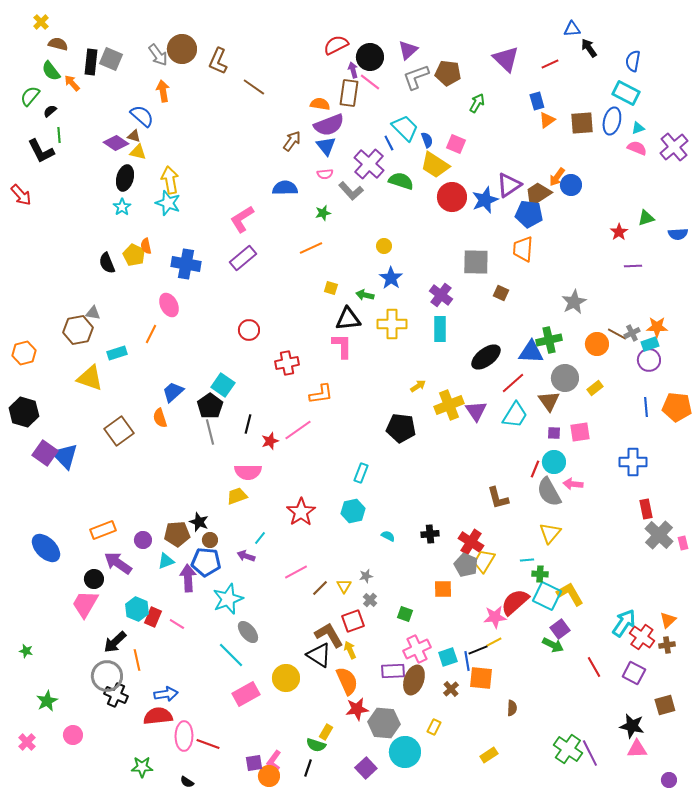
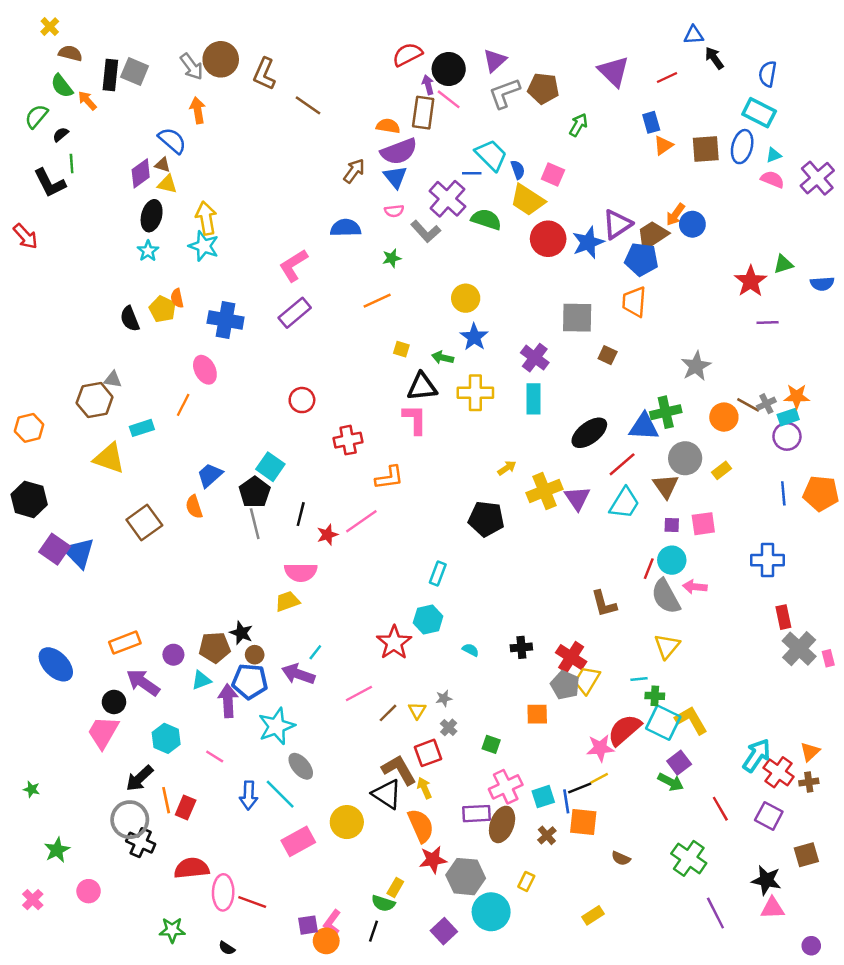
purple diamond: (116, 143) -> (141, 173), turned -70
blue line: (389, 143) -> (472, 173), turned -63
red star: (619, 232) -> (751, 281), size x1.5
yellow circle: (384, 246) -> (466, 298), size x1.5
red star: (301, 512) -> (394, 643), moved
purple arrow: (246, 556) -> (298, 674), size x1.5
red rectangle: (153, 617) -> (186, 807), moved
blue arrow: (166, 694) -> (249, 795), moved, turned 100
brown semicircle: (512, 708) -> (621, 858), turned 112
green cross: (568, 749) -> (689, 858), moved

